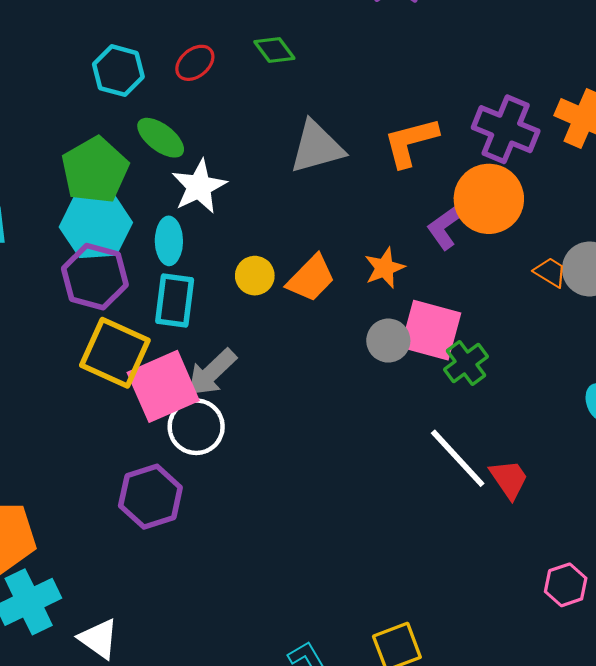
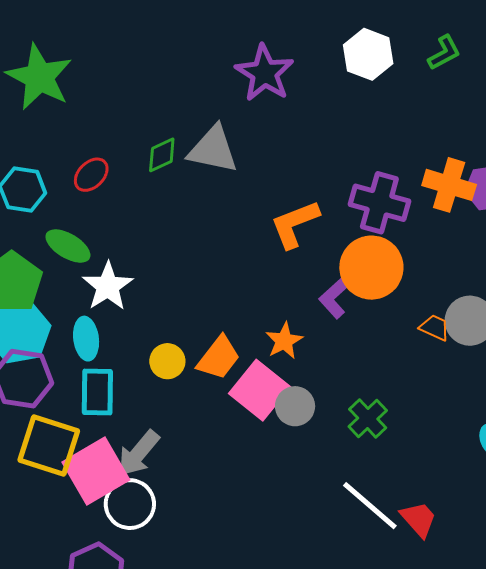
green diamond: (274, 50) -> (162, 155), turned -72
gray triangle: (317, 147) -> (213, 150), moved, turned 34
pink square: (431, 330) -> (260, 390), moved, turned 30

